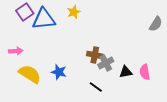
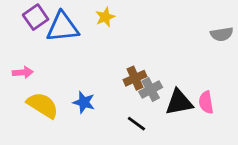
gray semicircle: (156, 24) -> (222, 34), turned 49
brown cross: (95, 55) -> (135, 78), turned -35
black triangle: (126, 72) -> (179, 102), size x1.5

